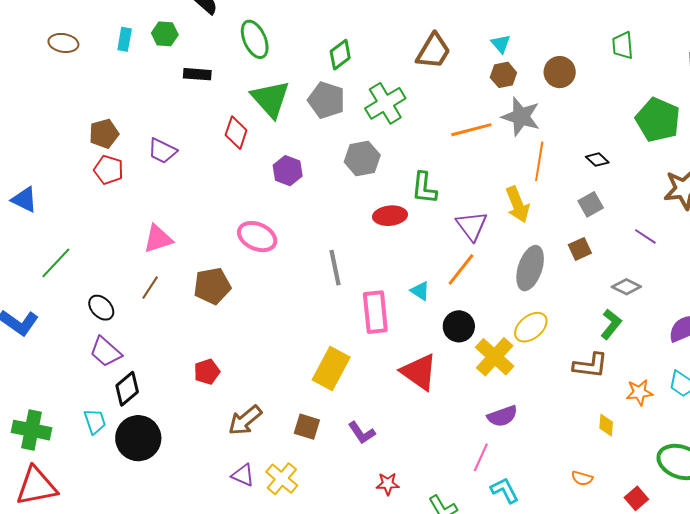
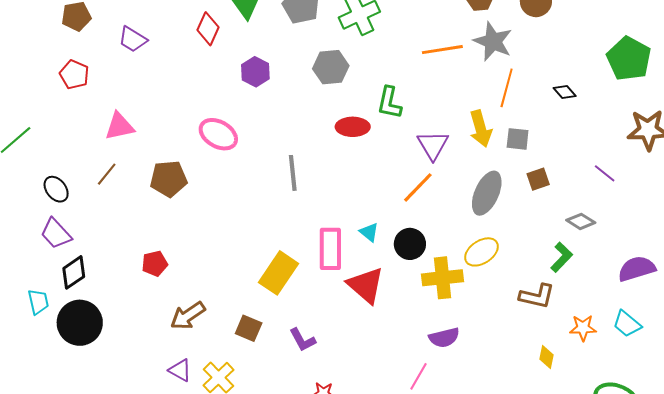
red pentagon: (109, 170) -> (74, 75), moved
gray square: (591, 204) -> (518, 139), moved, turned 30
cyan triangle: (420, 291) -> (369, 232), moved
pink rectangle: (375, 312) -> (330, 249), moved
yellow cross: (495, 357) -> (443, 278), turned 36

